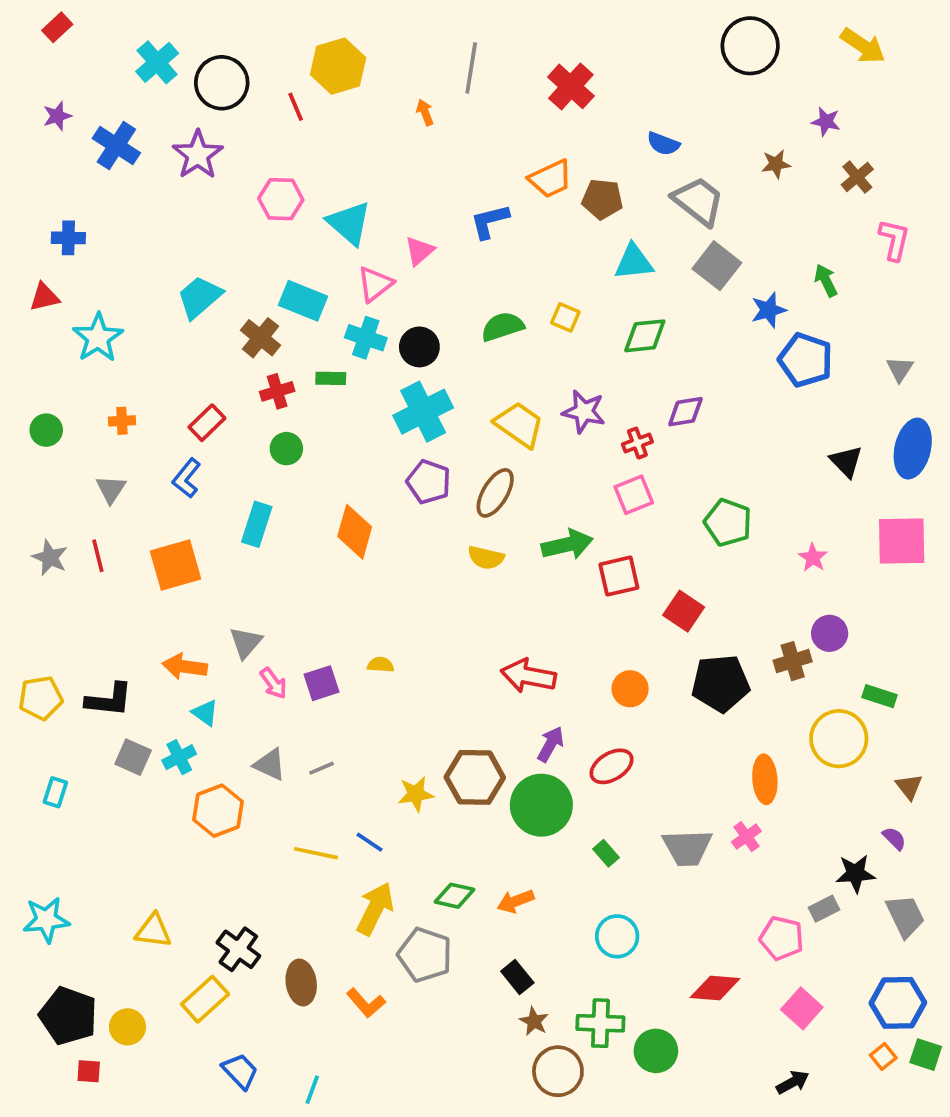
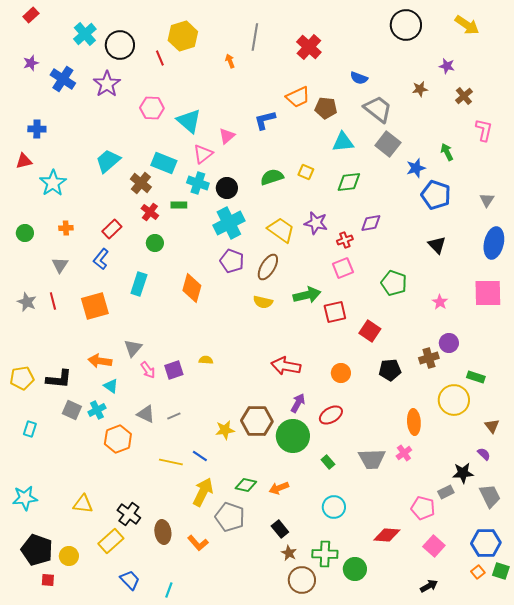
red cross: (277, 391) -> (150, 212), turned -36
black triangle: (846, 462) -> (437, 245), moved
black pentagon: (721, 683) -> (390, 370), size x0.7

